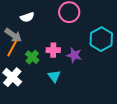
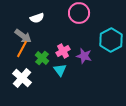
pink cross: (53, 50) -> (63, 51), turned -32
cyan triangle: (54, 76) -> (60, 70), moved

